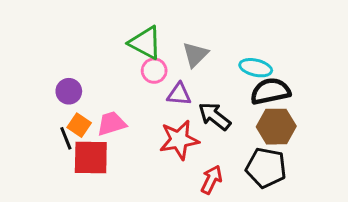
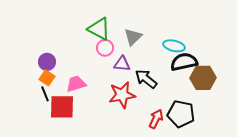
orange square: (79, 125) -> (47, 78), moved
brown hexagon: (276, 127) -> (203, 78), moved
red arrow: (212, 180) -> (156, 119), moved

